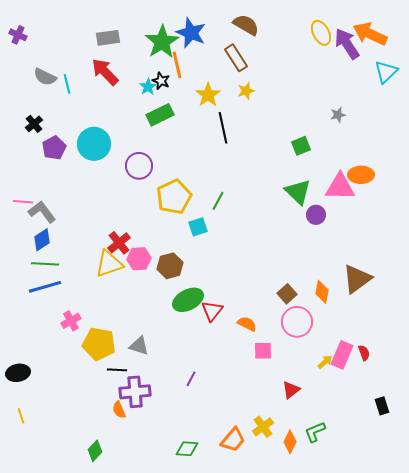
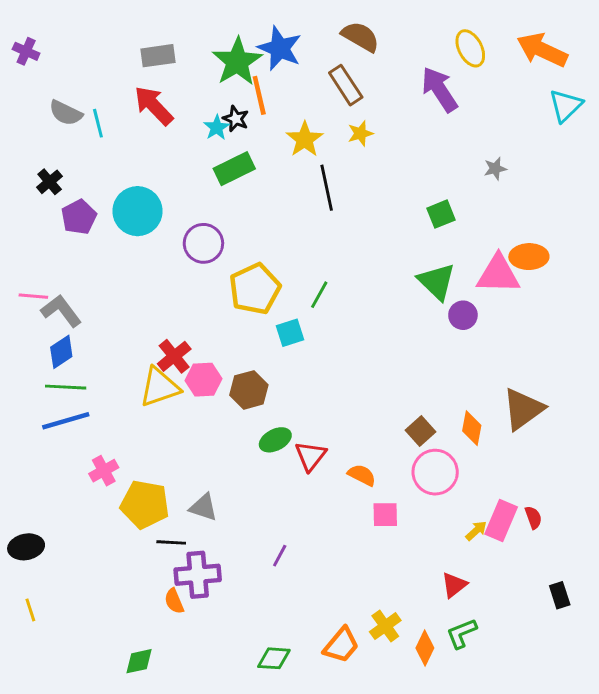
purple arrow: (347, 44) -> (440, 89), moved
green ellipse: (188, 300) -> (275, 440), size x0.7
red triangle: (291, 390) -> (454, 585), moved
green diamond: (95, 451) -> (139, 661), turned 35

